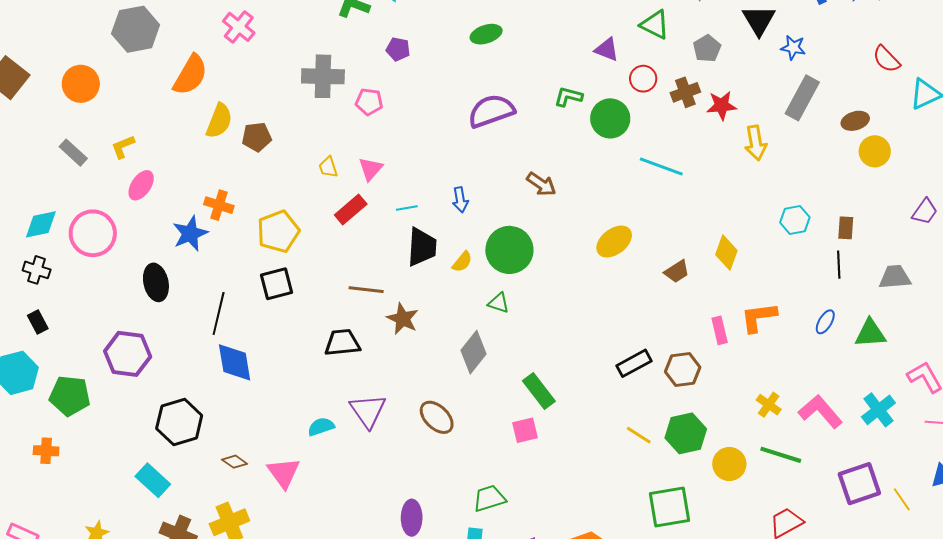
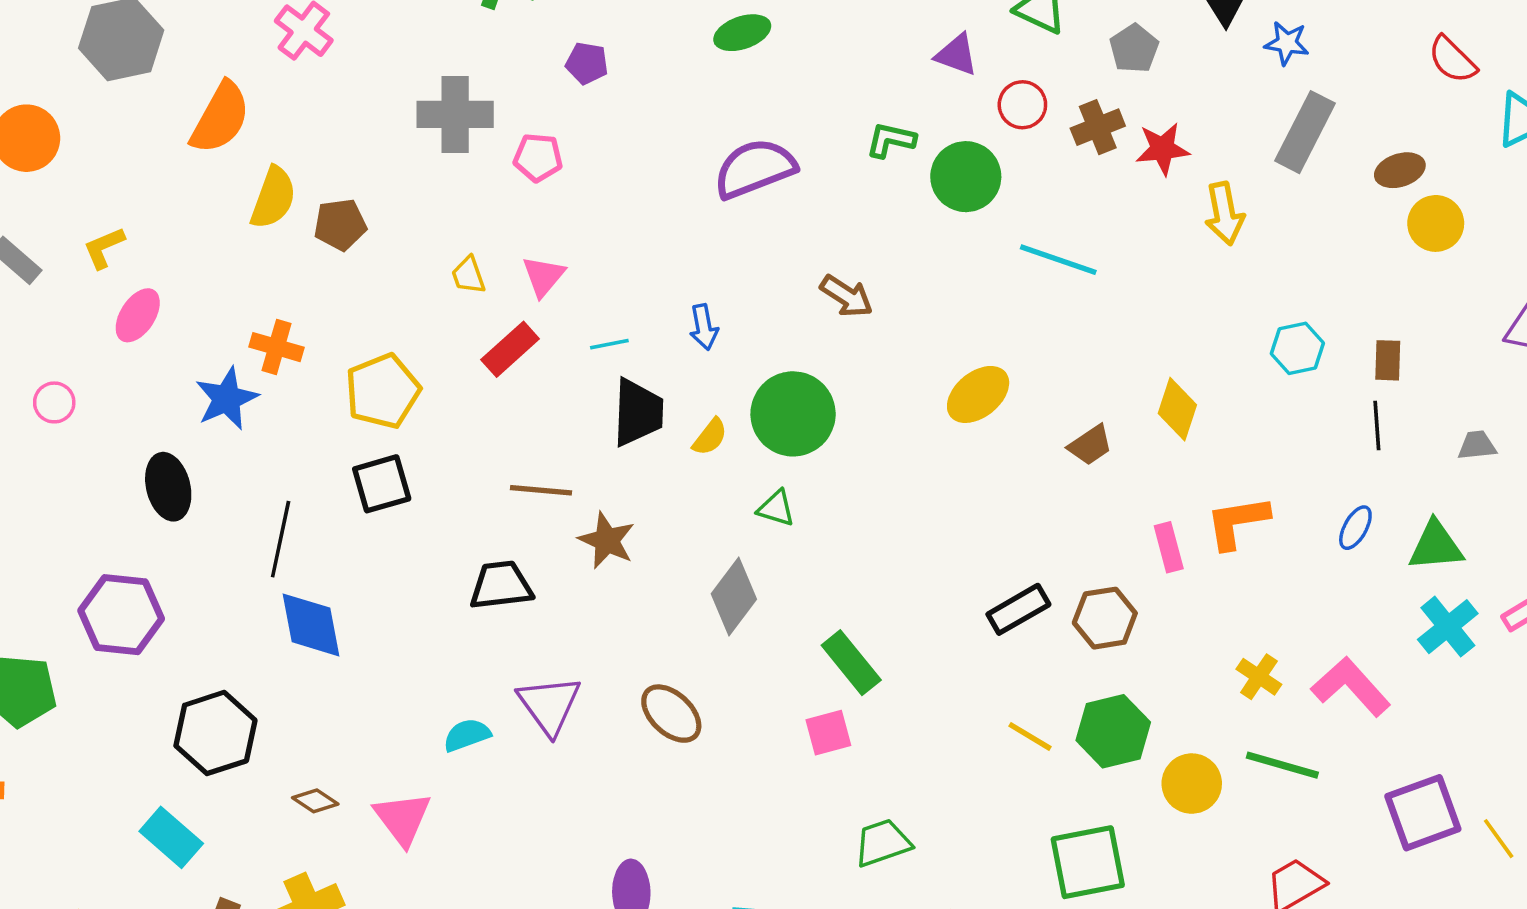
pink circle: (93, 233) -> (54, 402), size x0.5
gray trapezoid: (895, 277) -> (1477, 445), size x0.7
cyan cross: (878, 410) -> (1448, 627), moved
green trapezoid: (489, 498) -> (883, 843), moved

